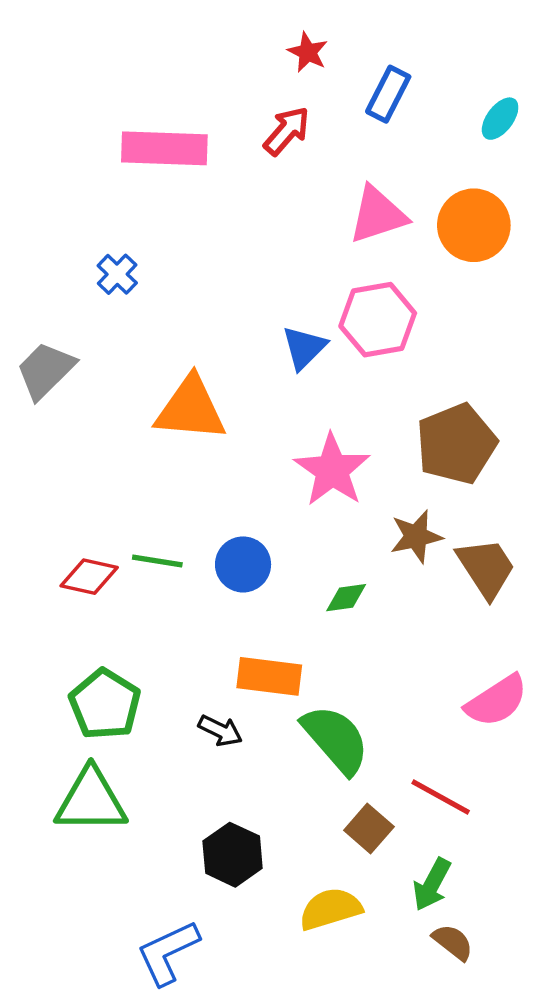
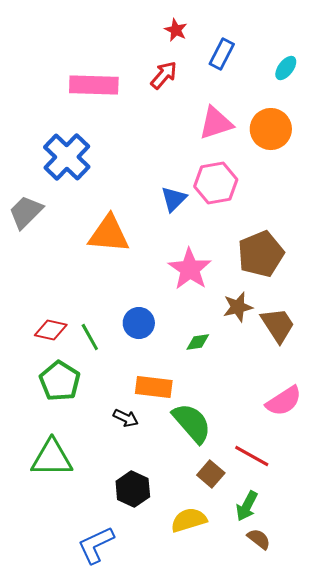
blue cross: (117, 274) -> (67, 157), size x2.0
green line: (157, 561) -> (90, 337), moved, turned 52
green pentagon: (105, 704) -> (60, 381), moved

